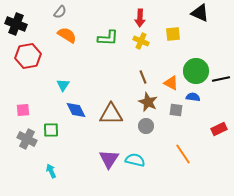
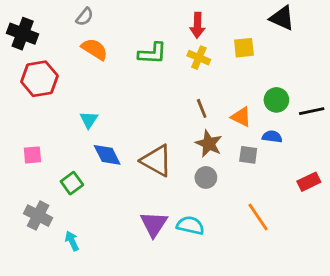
green circle: (196, 71) -> (276, 100), size x0.7
brown triangle: (111, 114) -> (157, 161), turned 30
green square: (51, 130) -> (72, 183), turned -35
gray cross: (27, 139) -> (38, 216), moved

